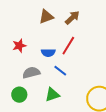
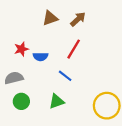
blue semicircle: (48, 53) -> (41, 57), moved
gray semicircle: (31, 73) -> (14, 78), moved

